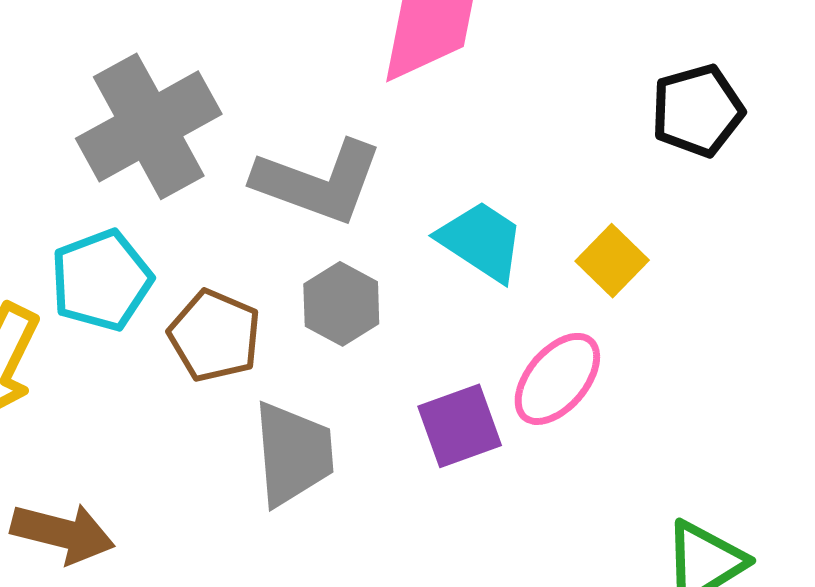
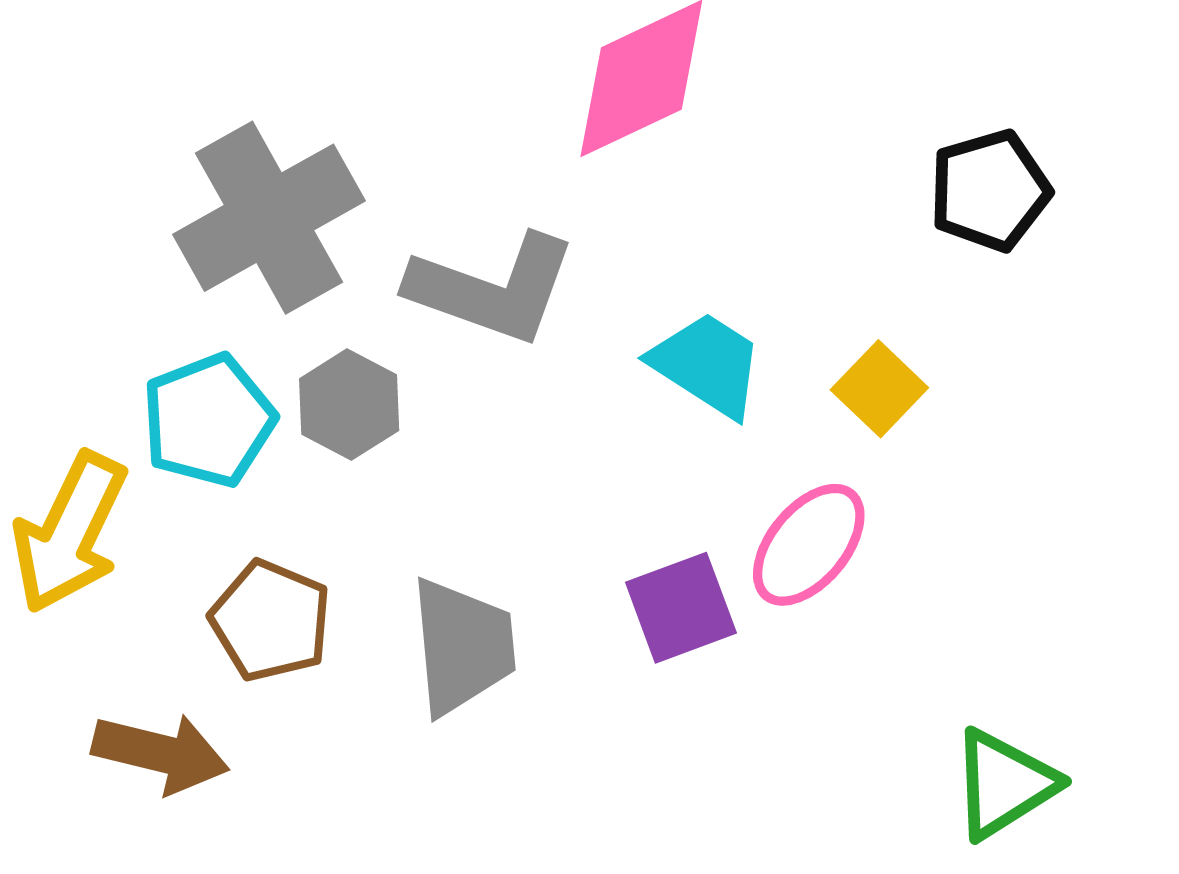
gray hexagon: (341, 304) -> (349, 405), moved
brown pentagon: (215, 336) -> (271, 621), moved

